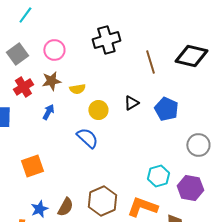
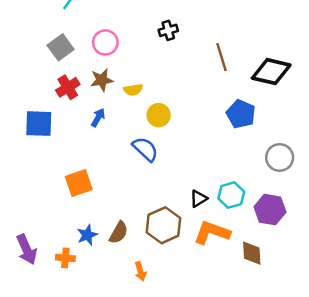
black cross: (106, 40) -> (168, 30), size x0.6
black diamond: (191, 56) -> (271, 72), moved
black triangle: (131, 103) -> (199, 199), moved

